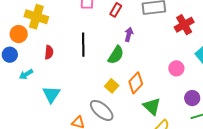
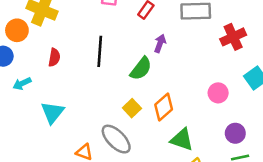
green triangle: (152, 106) -> (182, 140), turned -30

